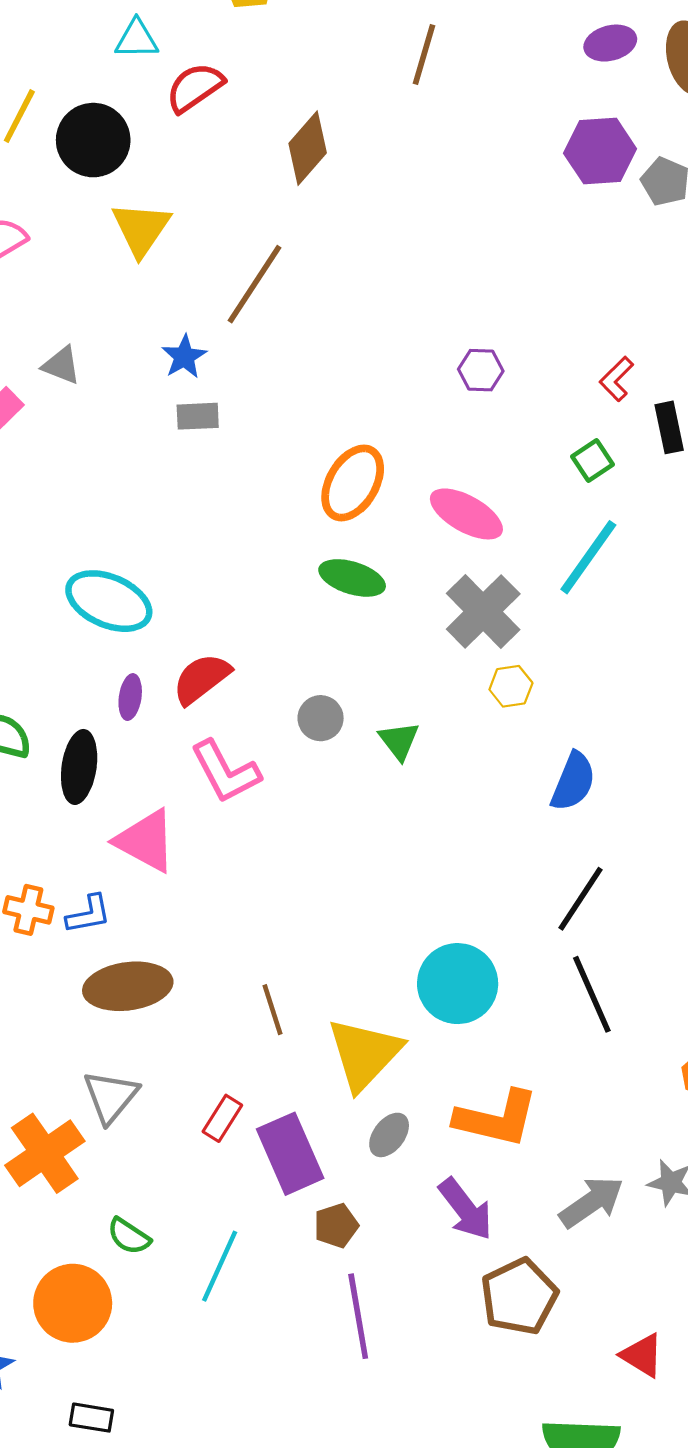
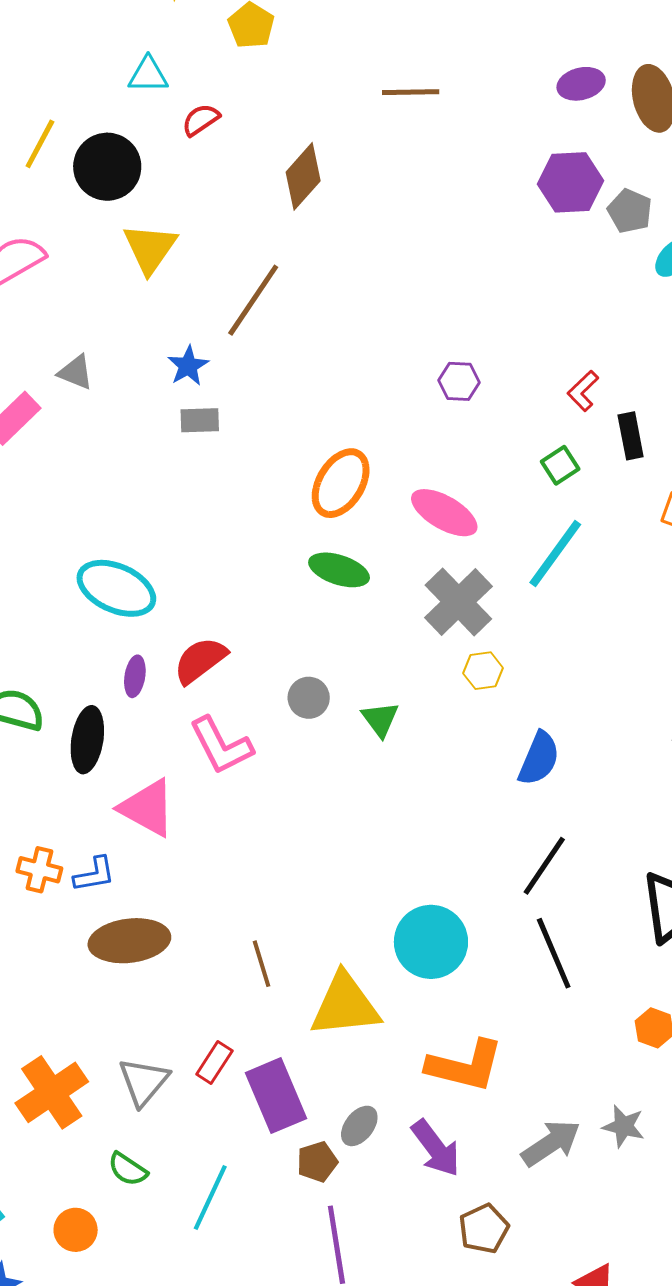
brown line: (424, 55) -> (411, 92), turned 72
red semicircle: (195, 87) -> (201, 120), size x0.7
yellow triangle: (364, 1054) -> (345, 1005), turned 40
gray triangle: (111, 1097) -> (144, 1082), moved
gray ellipse: (389, 1135) -> (359, 1126), moved
brown pentagon: (519, 1297) -> (484, 1229), size x0.7
orange circle: (73, 1303) -> (76, 1230), size x0.6

